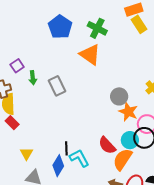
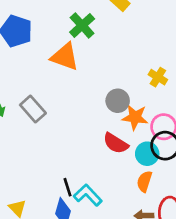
green cross: (97, 28) -> (82, 25), moved, turned 36
red semicircle: (107, 145) -> (116, 143), moved
orange semicircle: (122, 159) -> (144, 181), size x0.7

